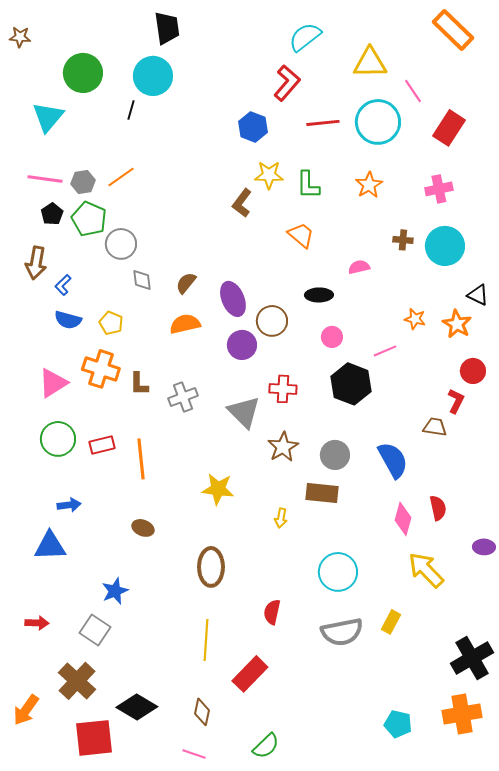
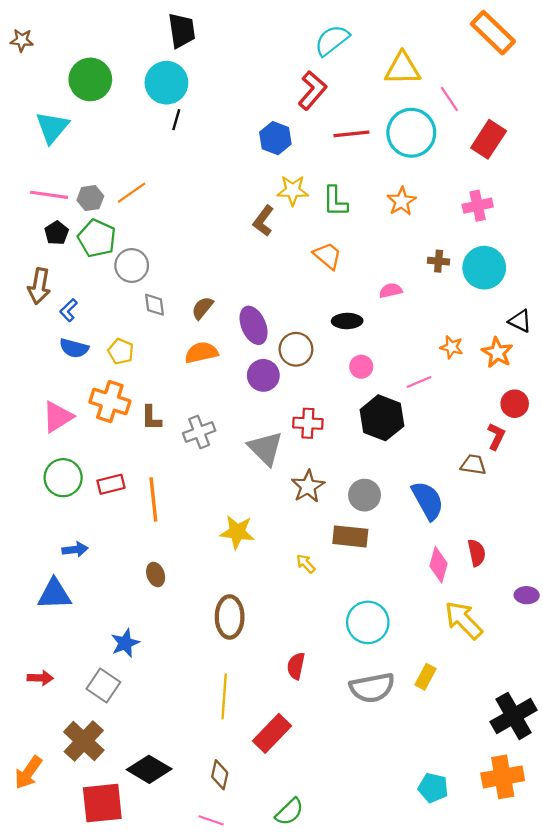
black line: (131, 110) -> (176, 120), moved
yellow arrow: (281, 518) -> (306, 564), turned 126
brown ellipse: (143, 528) -> (156, 575), turned 50

